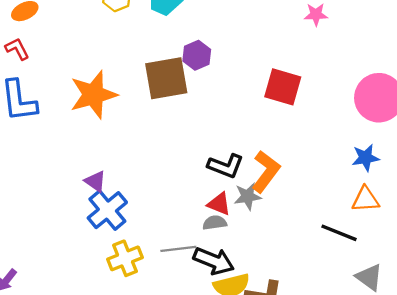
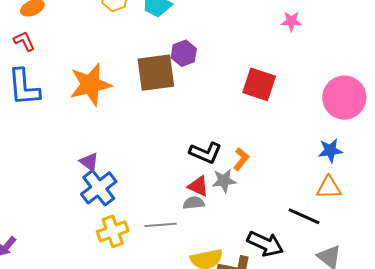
orange L-shape: (266, 171) -> (241, 159), size x0.6
black arrow: (214, 261) -> (265, 244), moved

